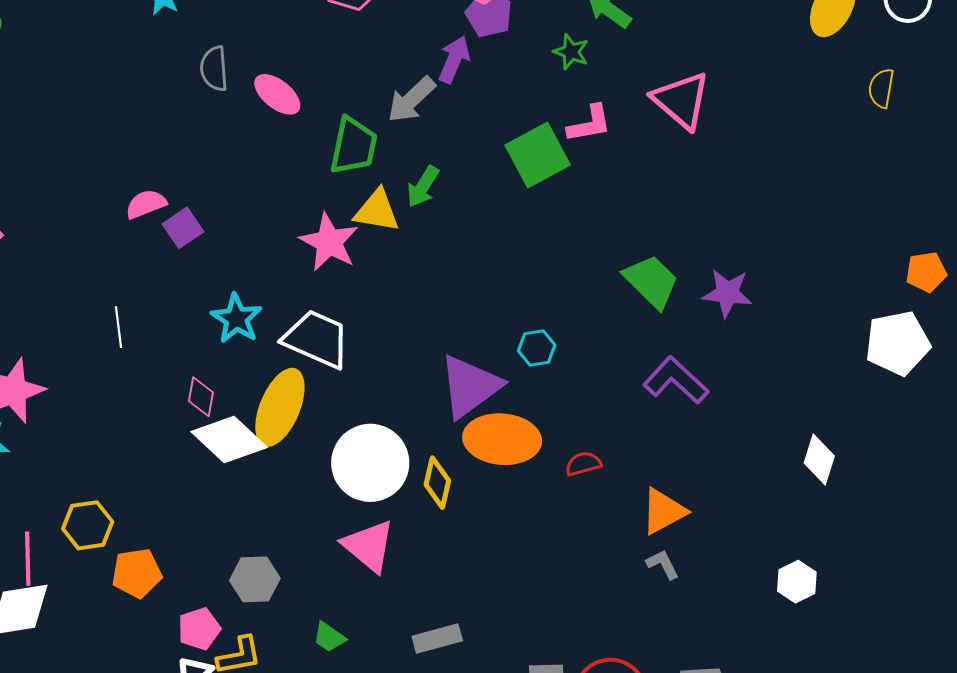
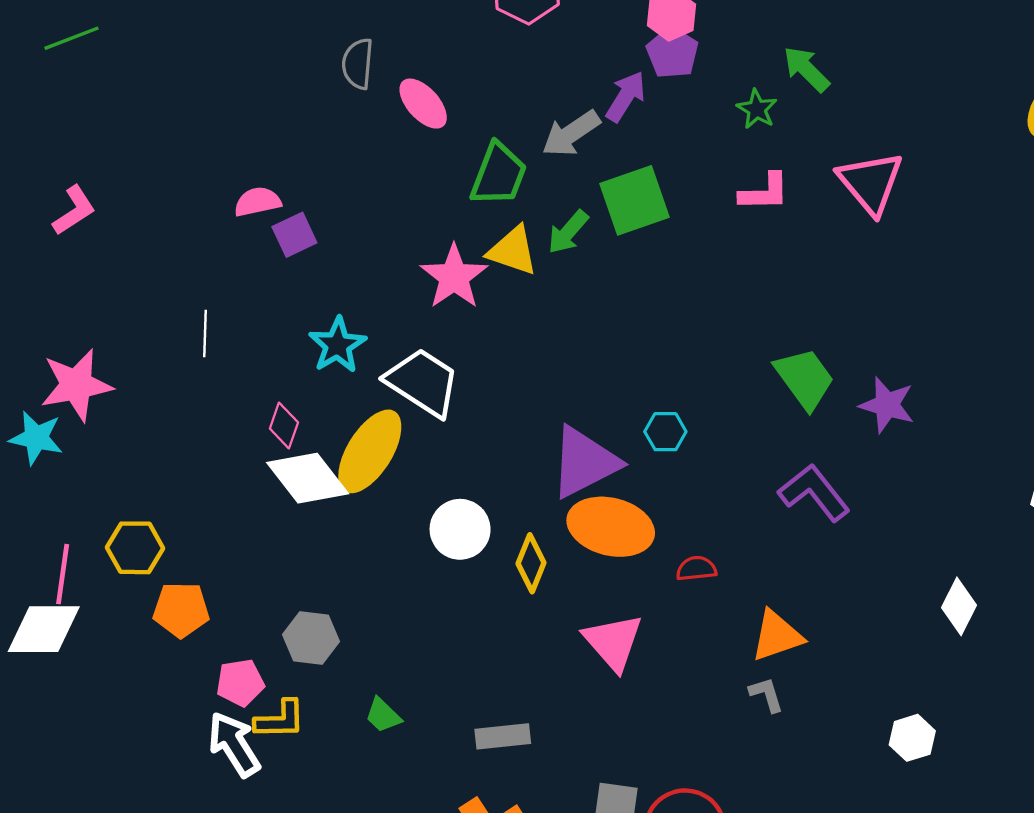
green square: (538, 155) -> (634, 200), moved
white circle: (370, 463) -> (460, 529), size x0.7
pink triangle: (369, 546) -> (613, 642), moved

